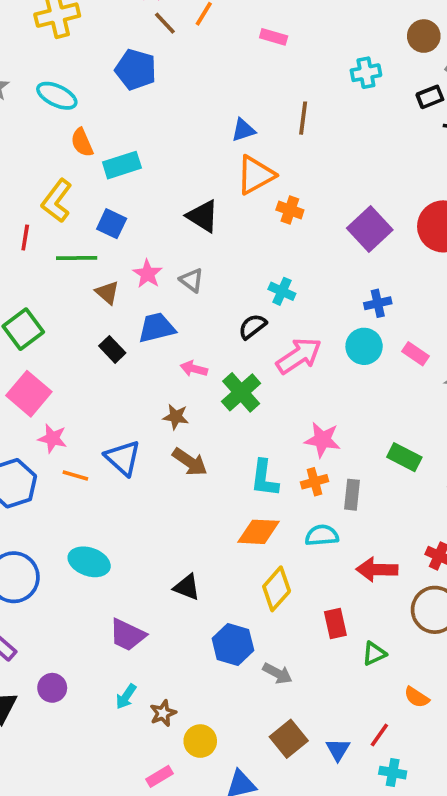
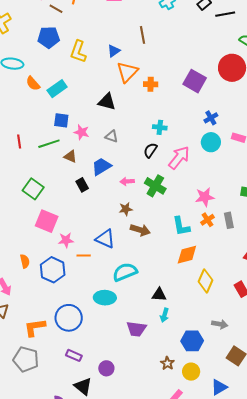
yellow L-shape: (57, 201) -> (78, 52), moved
pink star: (148, 274) -> (82, 132), moved
black rectangle: (112, 349) -> (82, 185), turned 32
cyan semicircle: (322, 535) -> (125, 272), moved, size x1.4
blue hexagon: (233, 644) -> (192, 341), moved
cyan arrow: (126, 697) -> (165, 315), moved

